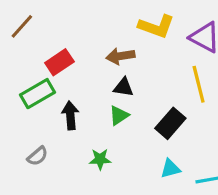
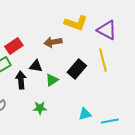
black triangle: (124, 87) -> (36, 66), moved
black rectangle: (170, 123) -> (77, 69), moved

